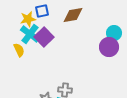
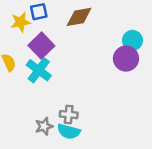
cyan cross: (30, 34) -> (39, 70), moved

